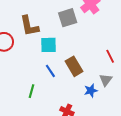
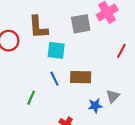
red line: (110, 56) -> (121, 51), moved, turned 48
brown rectangle: (74, 66) -> (81, 77), turned -66

